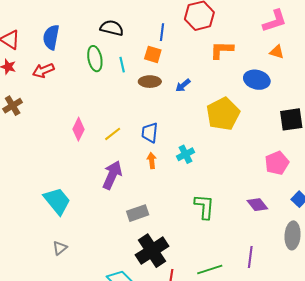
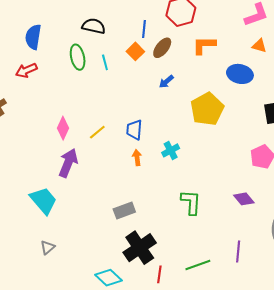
orange square: (153, 54) -> (135, 51), turned 30
brown ellipse: (150, 82) -> (162, 48), moved, turned -50
purple arrow: (112, 175) -> (68, 163), moved

